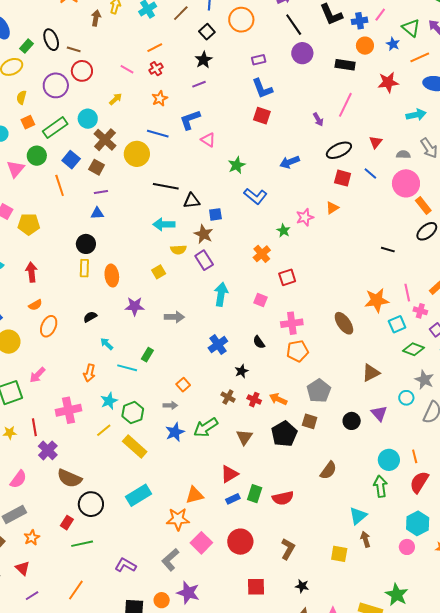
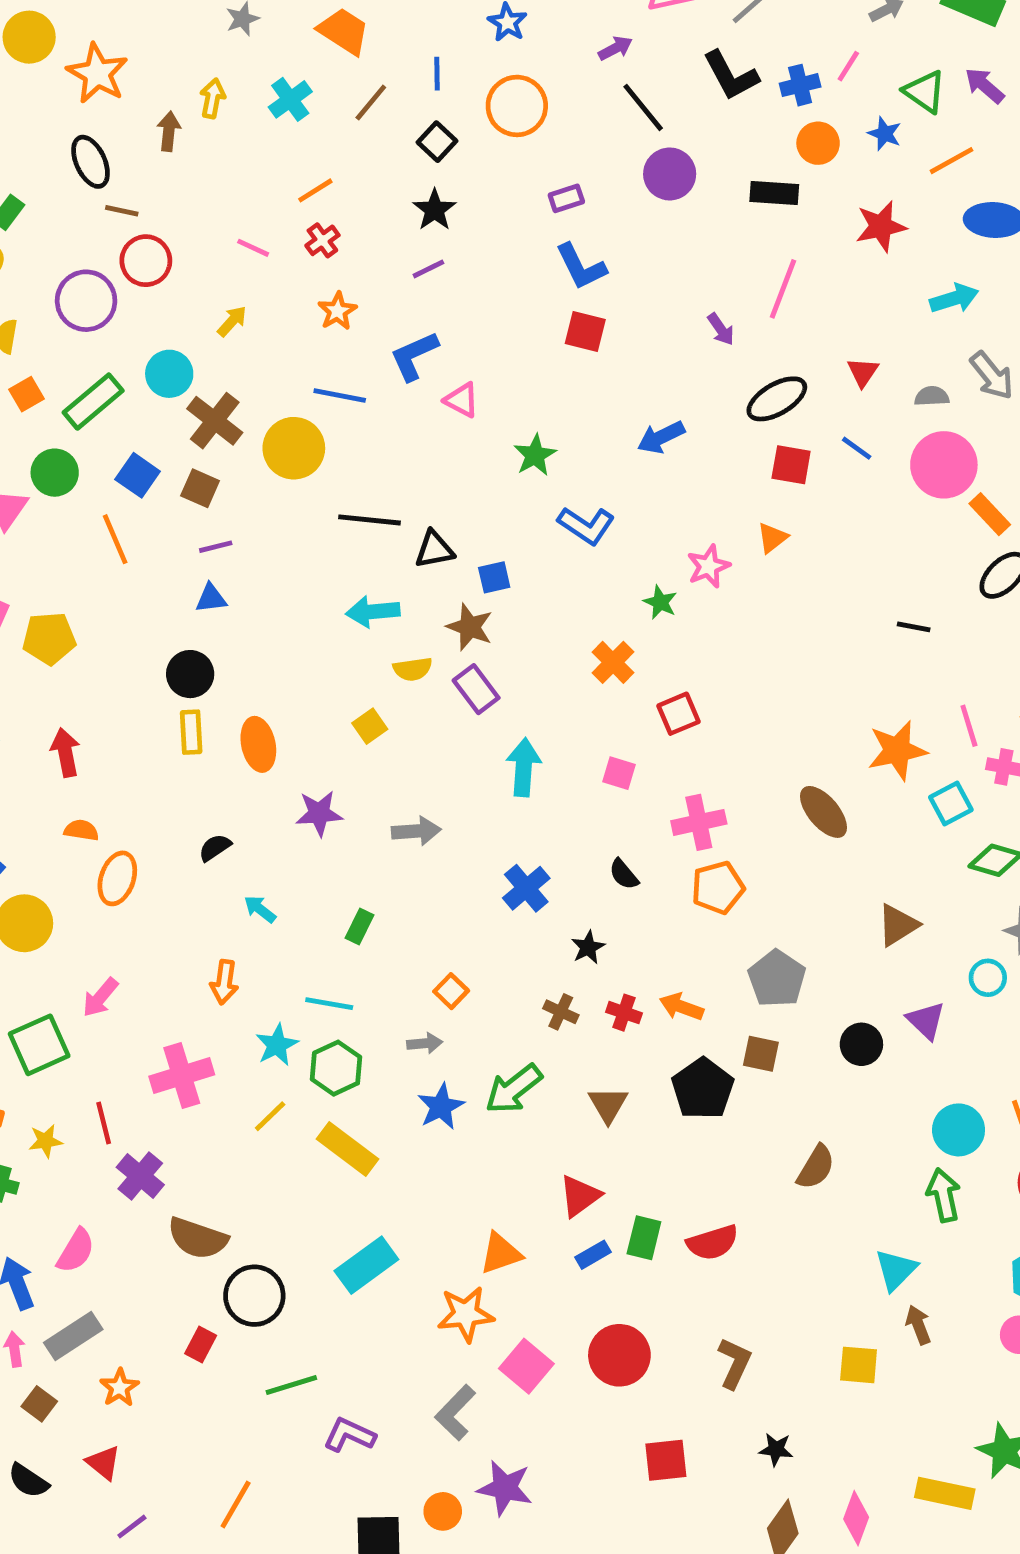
black ellipse: (51, 40) -> (91, 162), moved
orange semicircle: (35, 305) -> (81, 830), turned -136
cyan line: (127, 368) -> (329, 1004), moved
green line: (82, 544) -> (291, 1385), moved

